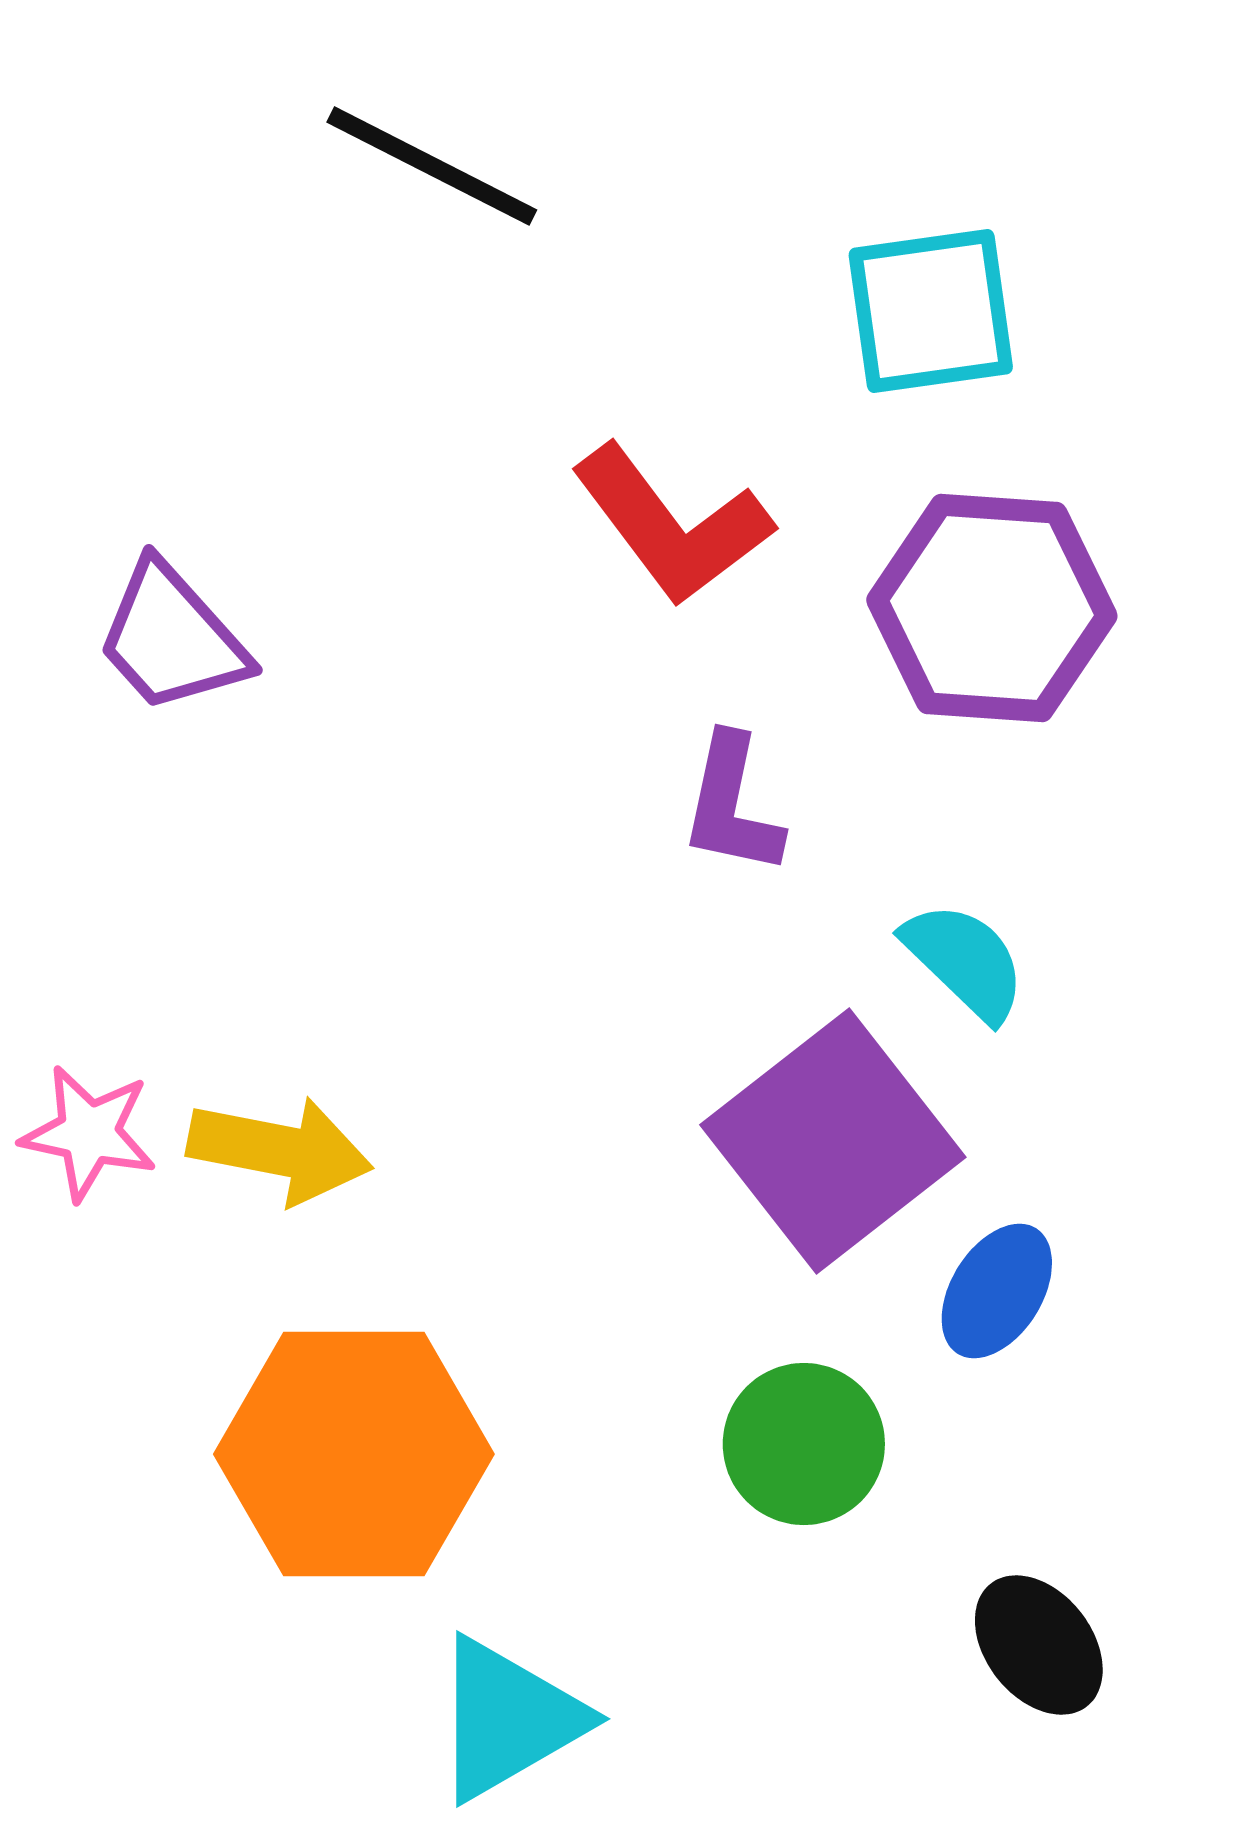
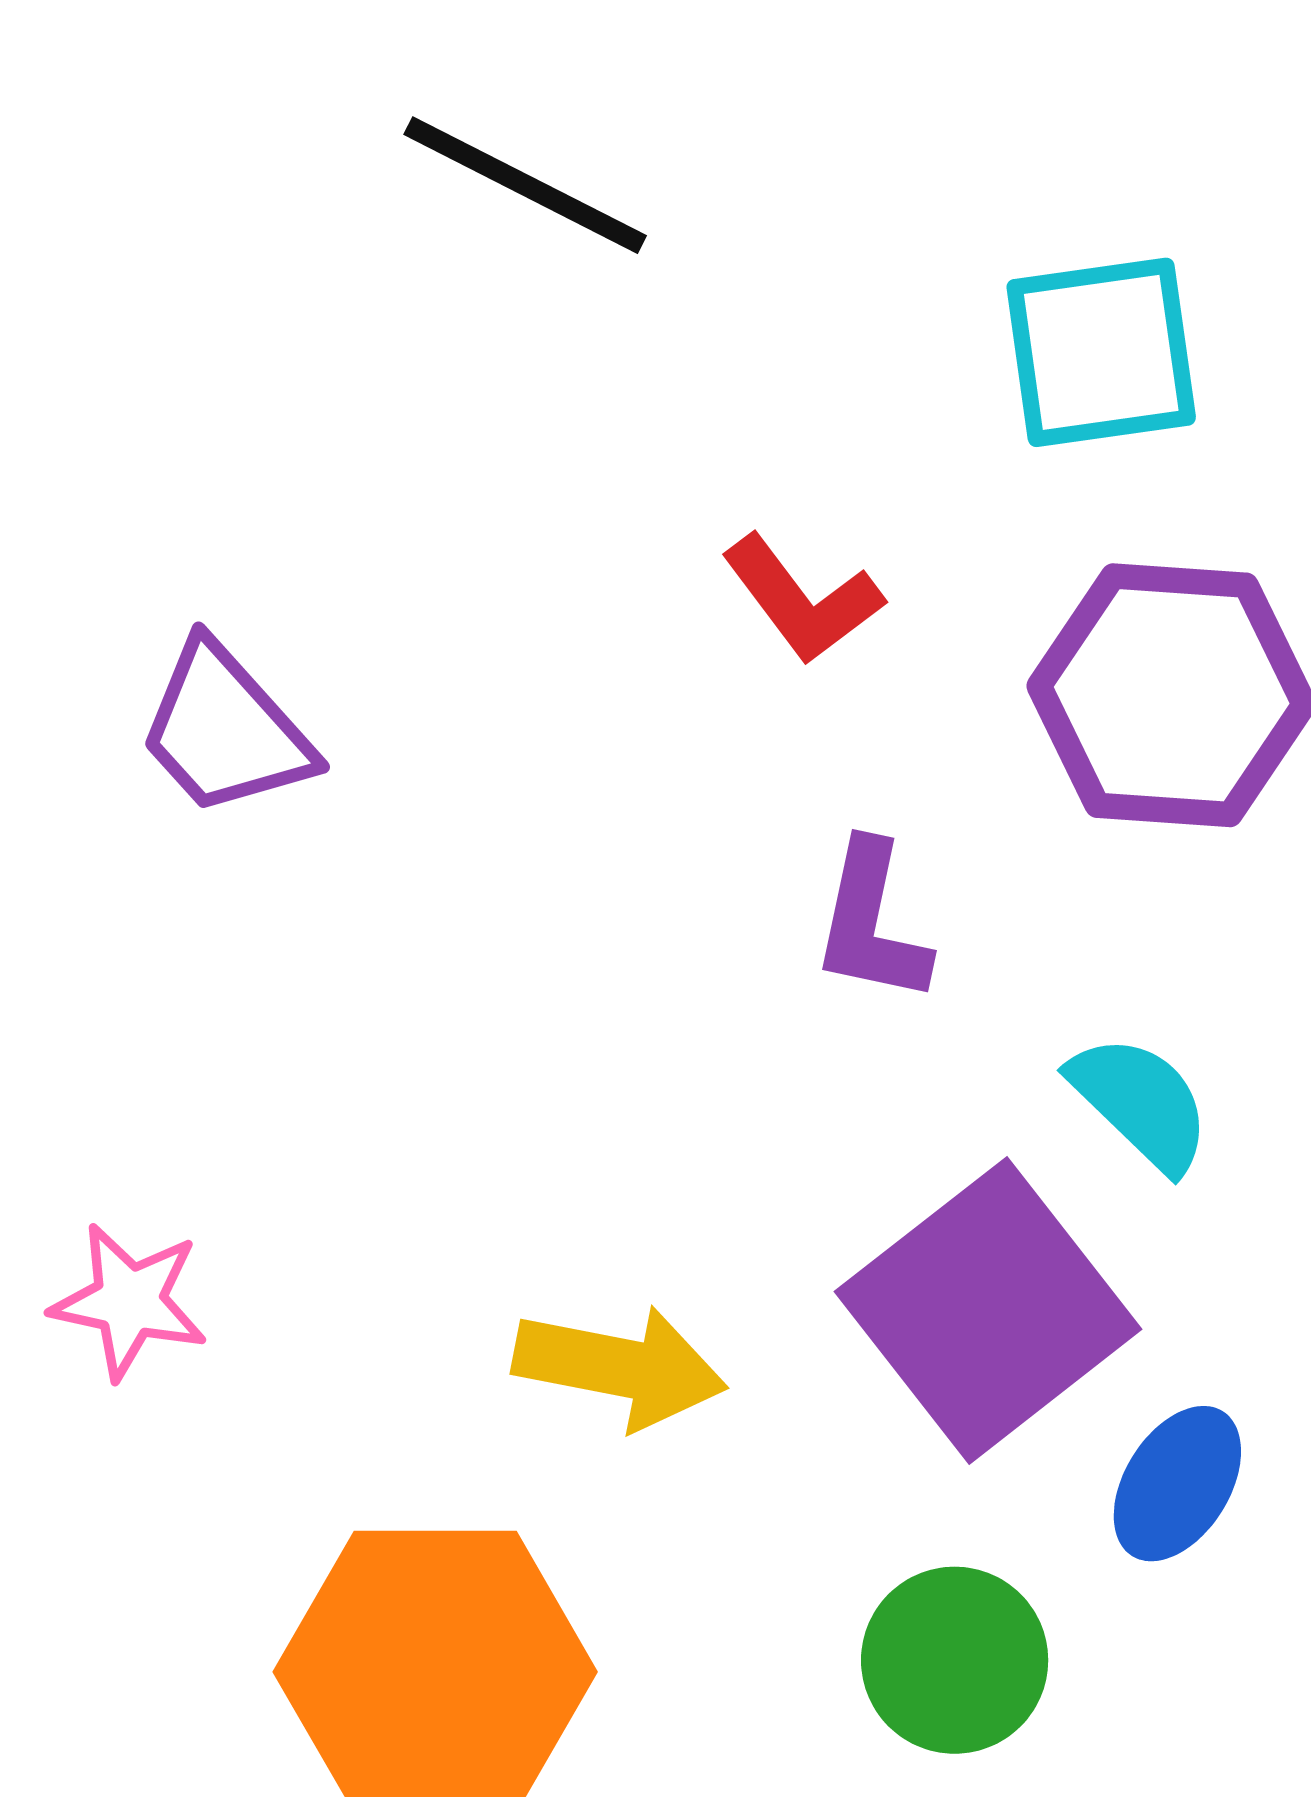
red L-shape: (672, 525) -> (802, 599), size x0.7
yellow arrow: (280, 1150) -> (620, 1367), moved

